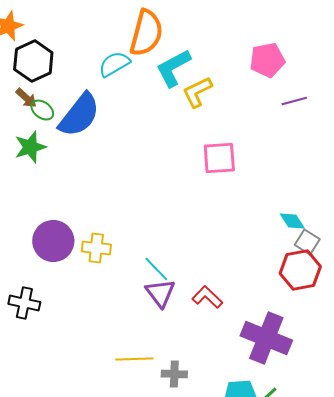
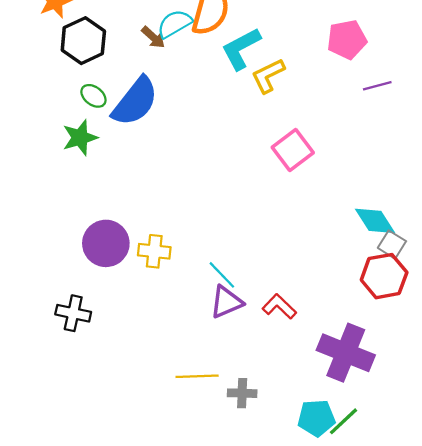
cyan semicircle: (114, 64) -> (175, 24), moved
brown arrow: (26, 98) -> (153, 37), moved
pink square: (219, 158) -> (293, 150), turned -33
cyan diamond: (292, 221) -> (375, 221), size x1.4
purple triangle: (160, 293) -> (226, 302), turned 44

